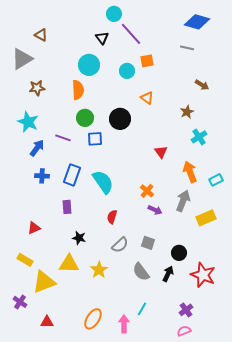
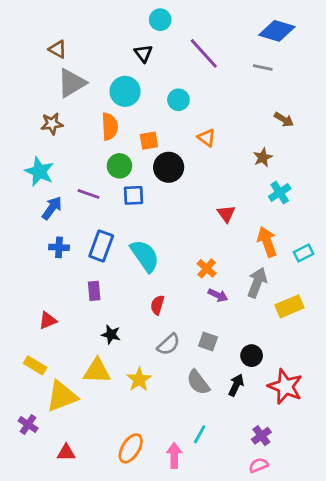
purple line: (131, 34) -> (204, 53), moved
gray triangle: (22, 59) -> (72, 83), moved
orange square: (147, 61) -> (149, 141), moved

